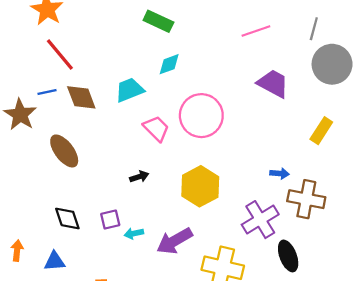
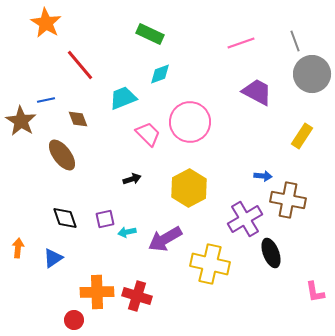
gray line: (314, 29) -> (295, 41), turned -35
red line: (60, 55) -> (80, 65), moved
brown diamond: (81, 97) -> (78, 119), moved, size x0.7
blue triangle: (55, 261) -> (53, 258), turned -30

